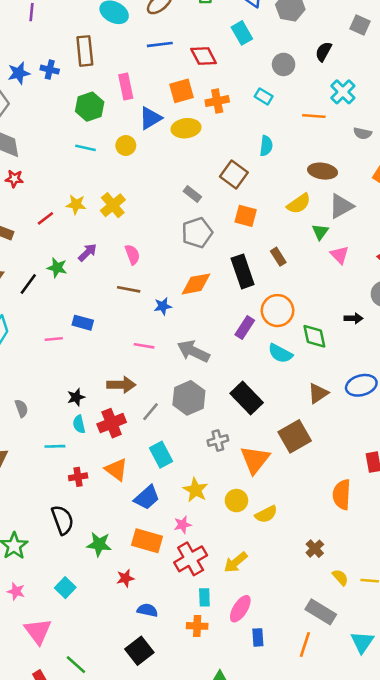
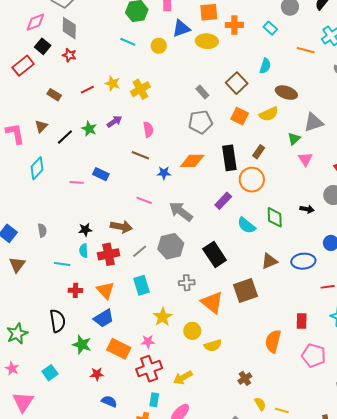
brown ellipse: (323, 171) -> (286, 93), moved
yellow semicircle: (299, 204) -> (269, 114), moved
brown rectangle: (278, 257) -> (259, 152), turned 56
orange circle: (278, 311) -> (252, 180), moved
orange triangle: (255, 460) -> (212, 302), turned -40
blue trapezoid: (147, 498) -> (104, 318), moved

